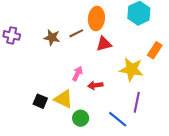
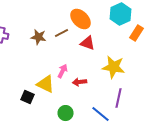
orange ellipse: (96, 18) -> (80, 19), turned -50
red triangle: (104, 44) -> (88, 43), turned 35
orange rectangle: (155, 50) -> (136, 33), moved
yellow triangle: (64, 99) -> (46, 84), moved

